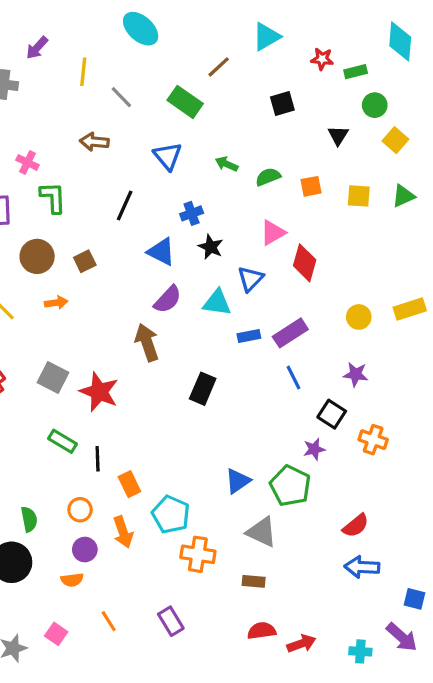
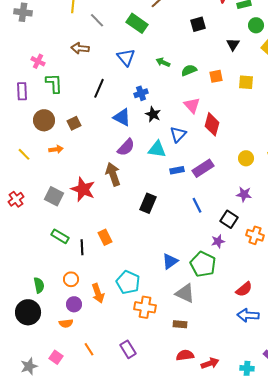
pink triangle: (273, 233) -> (192, 105), turned -42
blue line: (293, 377) -> (197, 205), moved
red star: (99, 392) -> (83, 189), moved
orange rectangle: (129, 484) -> (105, 237), moved

